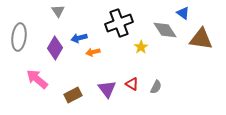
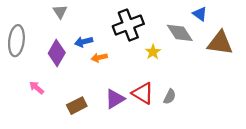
pink arrow: (37, 79) -> (37, 88), size x0.6
red triangle: (132, 84) -> (143, 93), size x1.5
purple triangle: (107, 89) -> (115, 99), turned 36

